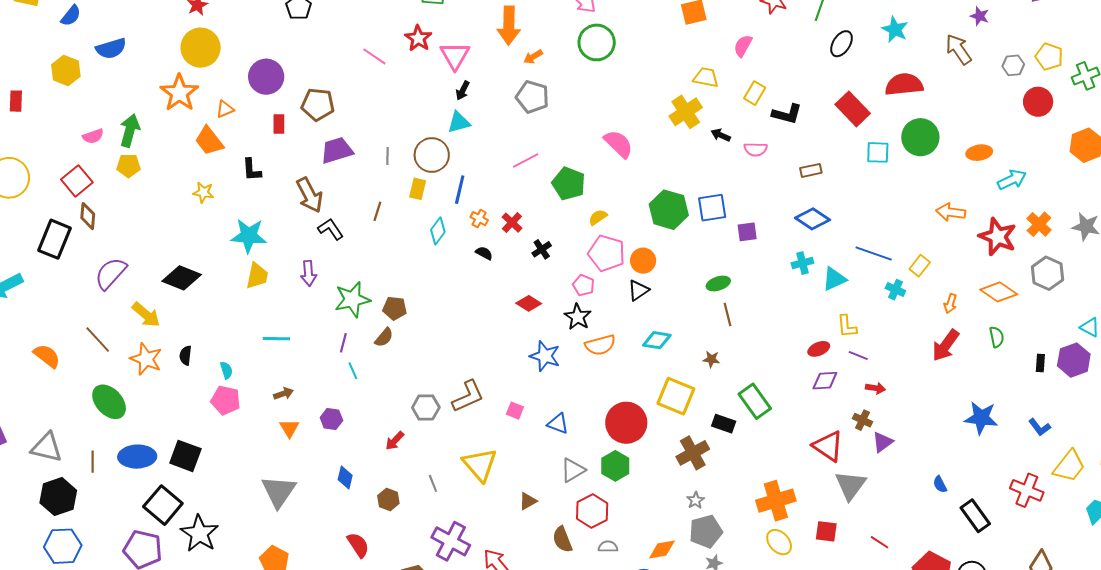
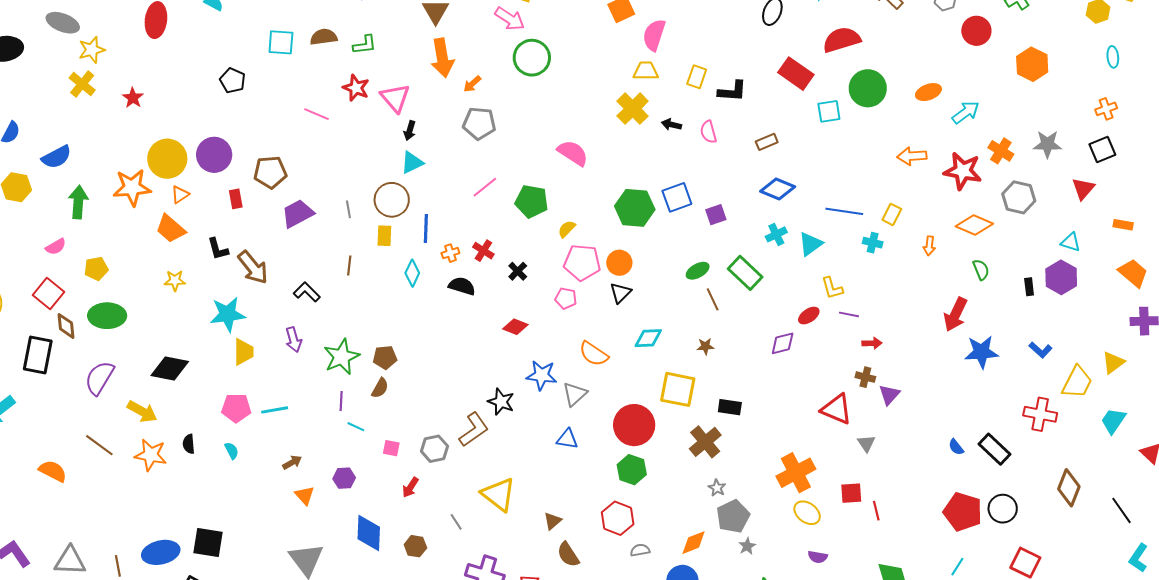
pink semicircle: (743, 46) -> (654, 35), moved, size x1.4
yellow circle: (201, 48) -> (167, 159), moved
orange star: (179, 93) -> (132, 187), turned -30
green arrow: (130, 131) -> (78, 202), moved
pink semicircle: (756, 149) -> (708, 132), turned 85
brown arrow: (310, 195) -> (253, 267), moved
orange cross: (479, 219) -> (450, 253), turned -36
black semicircle: (484, 253) -> (462, 286), size x1.5
black star: (578, 317) -> (501, 402), moved
orange semicircle: (600, 345) -> (594, 354), turned 60
red arrow: (946, 345) -> (955, 314), moved
cyan line: (353, 371) -> (356, 427), turned -30
purple diamond: (825, 381) -> (783, 343), moved
pink pentagon: (226, 400) -> (236, 408), moved
green rectangle: (755, 401) -> (745, 273), moved
green ellipse: (109, 402) -> (107, 316), moved, turned -36
pink square: (515, 411) -> (391, 448), moved
gray triangle: (573, 470) -> (575, 394), moved
blue diamond: (345, 477) -> (369, 533), size x1.6
blue semicircle: (940, 484) -> (956, 447), moved
gray triangle: (851, 485) -> (866, 443), size x0.6
brown semicircle: (562, 539) -> (568, 555), moved
red line: (879, 542) -> (876, 511), moved, turned 54

